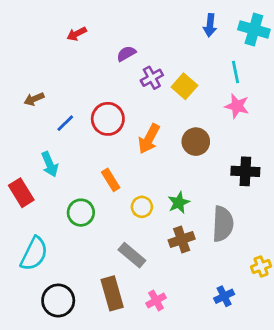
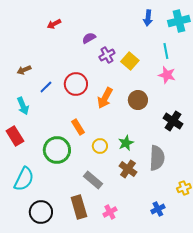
cyan cross: (254, 30) -> (179, 21), turned -30
cyan arrow: (50, 164) -> (23, 106), moved
black cross: (245, 171) -> (173, 121), turned 30
green circle: (81, 213) -> (57, 150), size x1.4
brown cross: (182, 239) -> (128, 169), turned -36

